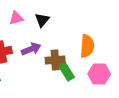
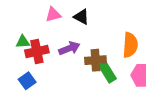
black triangle: (42, 20) -> (81, 17), turned -42

